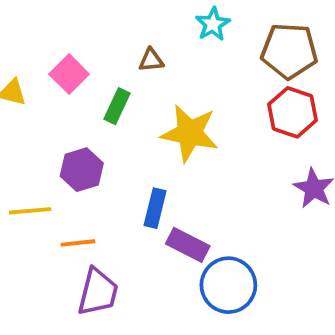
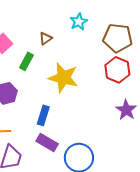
brown triangle: (151, 60) -> (46, 39), turned -32
purple rectangle: (188, 245) -> (47, 143), moved

